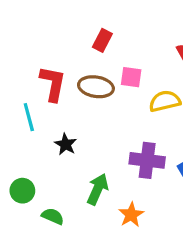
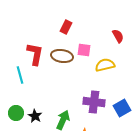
black star: (66, 144) -> (35, 116), moved
green circle: (22, 191) -> (16, 113), moved

